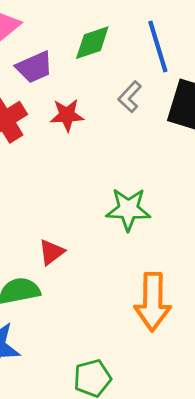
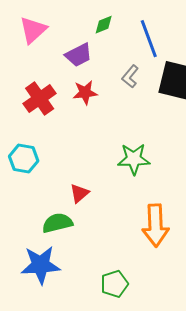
green diamond: (92, 43) -> (104, 25), moved, size x0.7
purple trapezoid: (34, 67) -> (79, 55), moved

